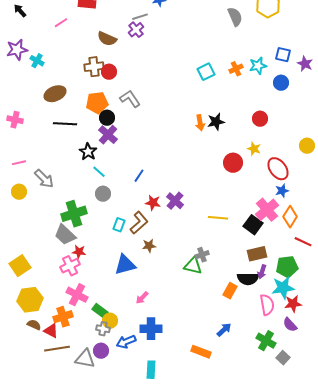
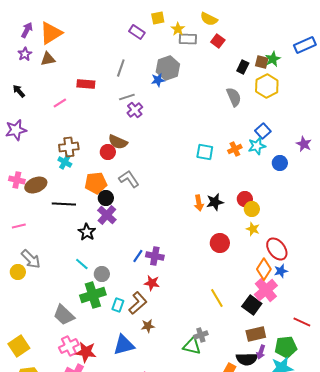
gray line: (140, 17) -> (127, 97), moved
brown semicircle: (107, 39) -> (118, 142), moved
blue square: (283, 55) -> (263, 131), moved, turned 35
cyan cross: (37, 61) -> (65, 162), moved
brown cross: (94, 67) -> (69, 147), moved
cyan square: (206, 72) -> (205, 152), turned 36
brown ellipse: (55, 94) -> (36, 185), moved
red circle: (260, 119) -> (245, 199), moved
pink cross: (15, 120) -> (17, 180), moved
yellow circle: (307, 146) -> (252, 209), moved
pink line: (19, 163) -> (19, 226), moved
red circle: (233, 163) -> (220, 243), moved
cyan line: (99, 172) -> (82, 264), moved
gray arrow: (44, 179) -> (31, 259), moved
purple cross: (175, 201) -> (155, 256), moved, turned -30
green cross: (74, 214) -> (93, 295), moved
orange diamond: (290, 217) -> (264, 269), moved
yellow line: (218, 218) -> (217, 298), turned 54
red star: (79, 252) -> (86, 352), moved, size x1.5

